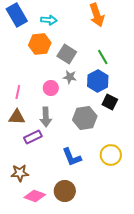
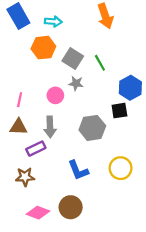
green line: (103, 57) -> (100, 63), moved
blue hexagon: (98, 81) -> (130, 88), moved
black square: (110, 102) -> (119, 111), turned -35
brown star: (20, 173) -> (25, 177), moved

